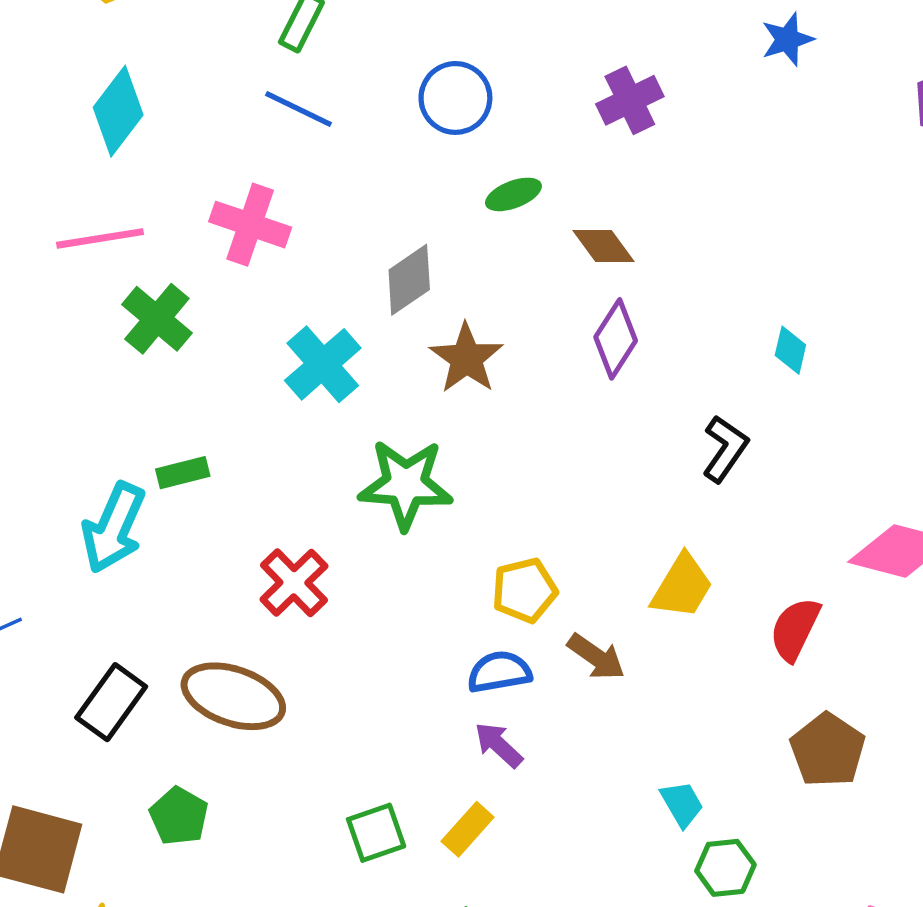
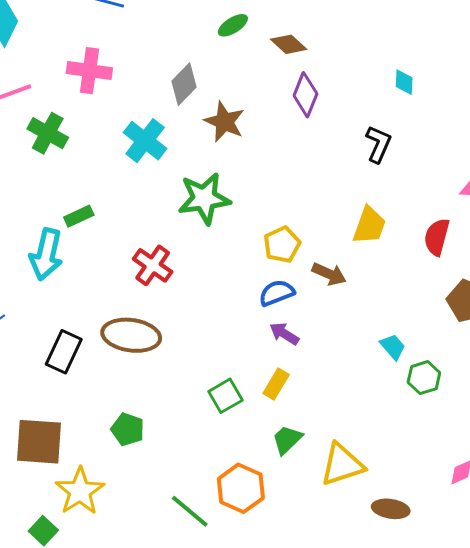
green pentagon: (179, 816) -> (128, 429), moved

